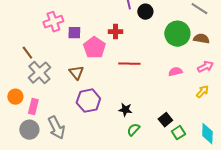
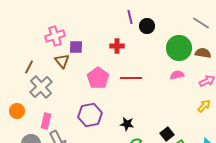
pink pentagon: (94, 48) -> (98, 78), moved
brown line: (27, 53) -> (29, 67), turned 64
pink semicircle: (175, 72) -> (177, 75), moved
brown triangle: (76, 73) -> (62, 61), moved
pink rectangle: (33, 107) -> (46, 121), moved

